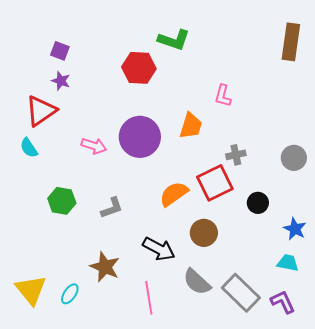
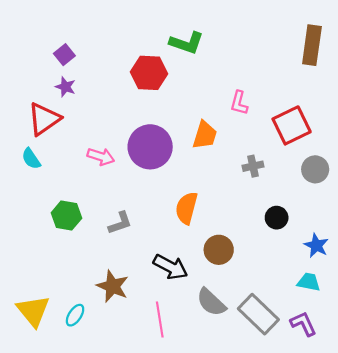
purple square: (60, 51) -> (64, 55), turned 30
red square: (215, 183) -> (292, 125), moved
orange semicircle: (174, 194) -> (187, 208), turned -40

